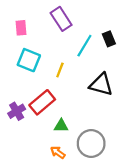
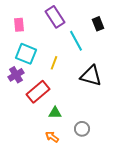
black rectangle: (109, 39) -> (98, 24), moved
cyan line: (84, 46) -> (76, 41), turned -60
purple cross: (17, 111) -> (16, 75), moved
gray circle: (91, 143) -> (82, 129), size x0.6

